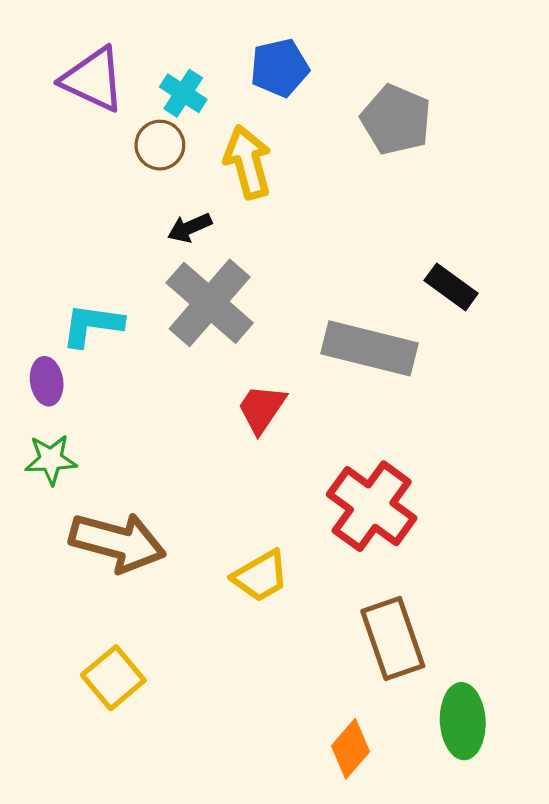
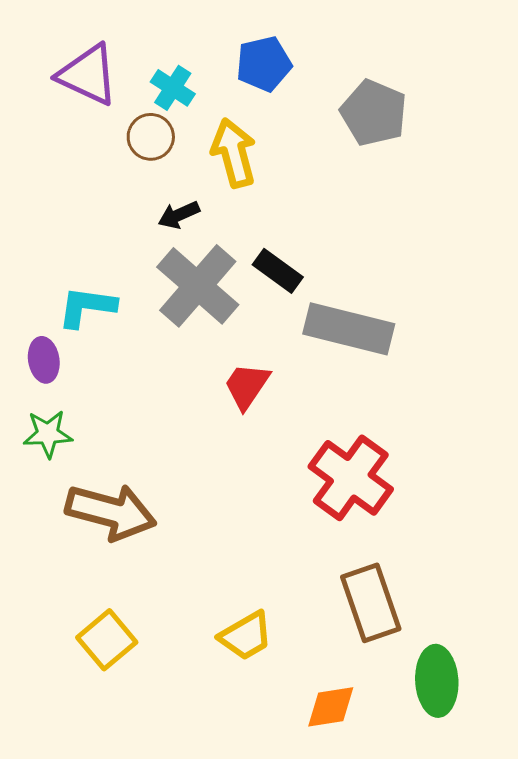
black rectangle: (451, 287) -> (278, 271), moved
yellow trapezoid: (260, 576) -> (246, 636), moved
orange diamond: (350, 749) -> (331, 707), turned 40

